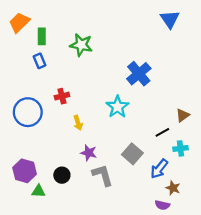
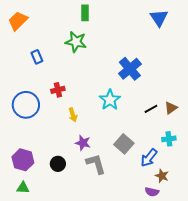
green rectangle: (42, 36) -> (85, 13), moved
black line: (162, 132) -> (151, 109), moved
green triangle: (38, 191) -> (23, 188), moved

